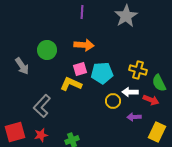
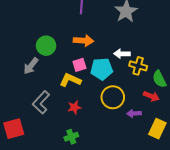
gray arrow: (22, 66) -> (31, 66), moved, turned 72
white arrow: (130, 92) -> (122, 54), moved
yellow circle: (113, 101) -> (113, 97), size x1.5
red star: (41, 135) -> (74, 107), moved

